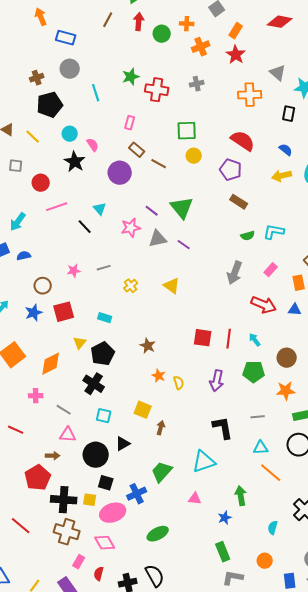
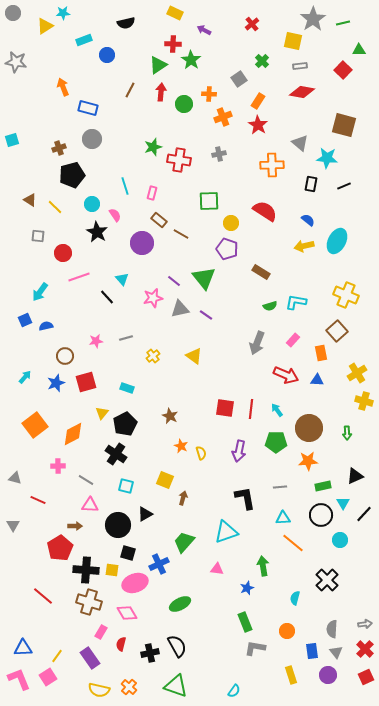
cyan line: (96, 93) -> (125, 186), moved
yellow circle: (194, 156) -> (231, 223), moved
purple pentagon: (231, 170) -> (227, 249), moved
brown circle: (287, 358) -> (309, 428), size x1.4

